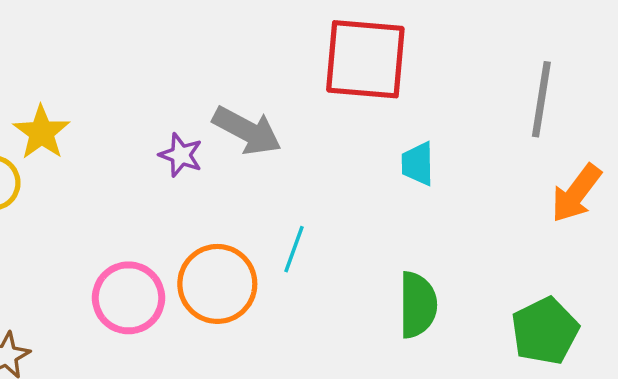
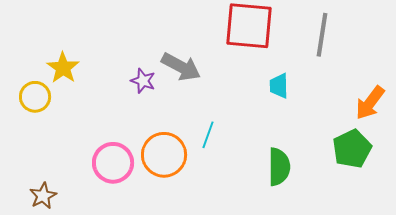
gray line: (541, 99) -> (322, 35), moved
green pentagon: (545, 331) -> (352, 149), moved

